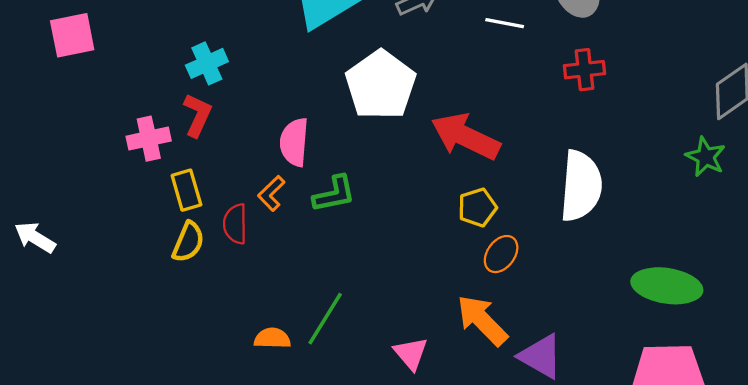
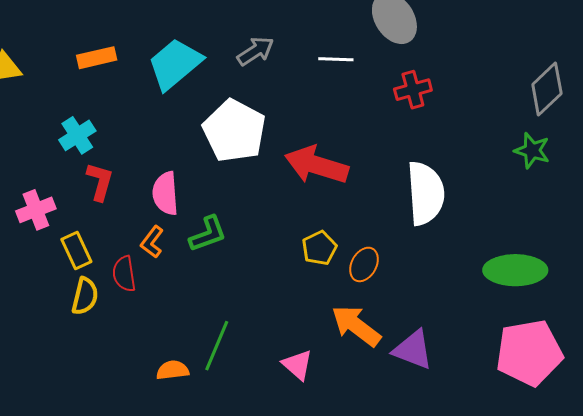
red L-shape: (198, 115) -> (100, 182), moved
yellow pentagon: (477, 207) -> (319, 248), moved

